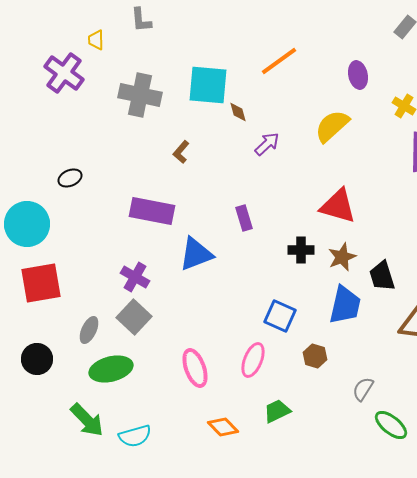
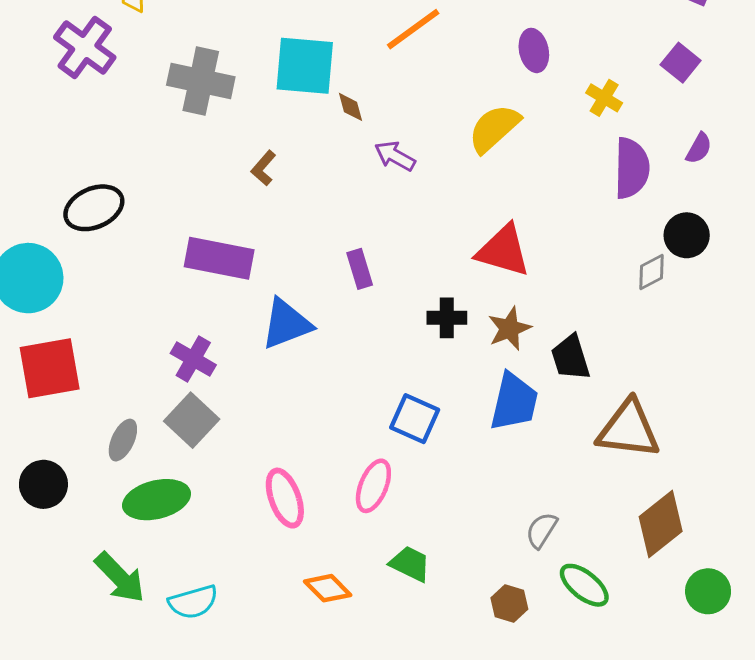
purple arrow: (267, 144) -> (395, 156), turned -108
black ellipse: (70, 178) -> (94, 208), size x1.6
brown hexagon: (315, 356) -> (509, 603), moved
green trapezoid: (277, 411) -> (410, 564), turned 52

